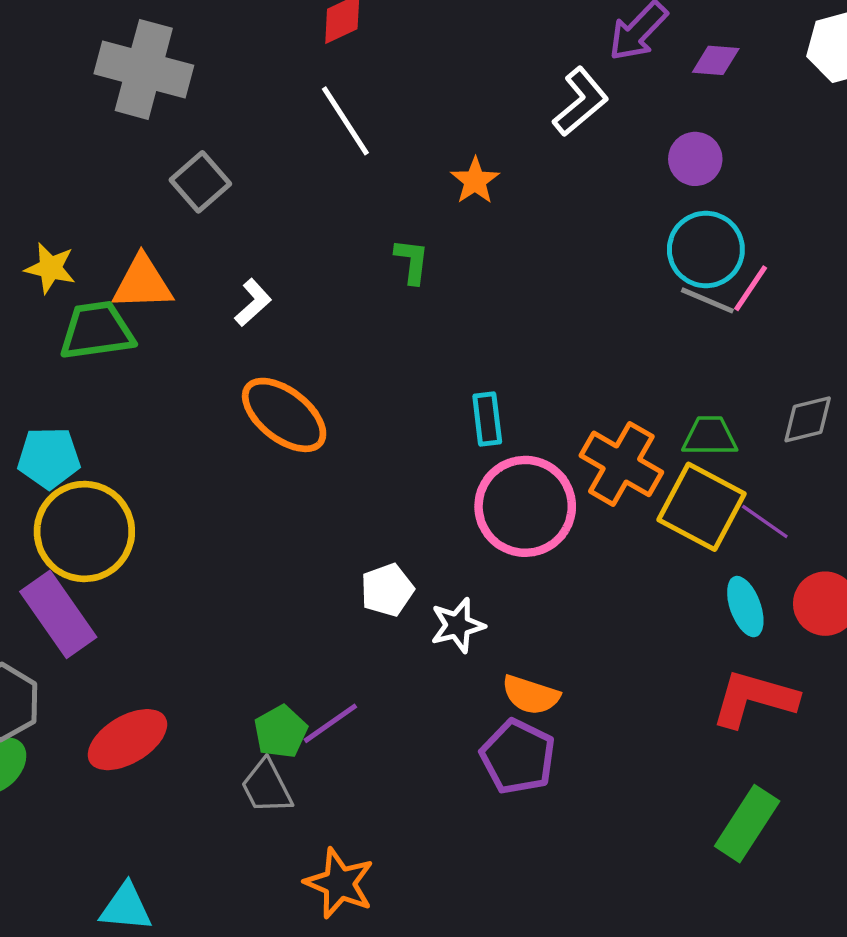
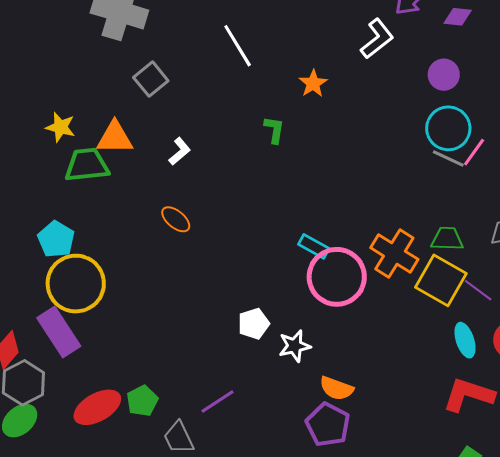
orange ellipse: (284, 415) -> (176, 219), moved, size x0.6
cyan rectangle: (487, 419) -> (314, 246), moved, turned -56
cyan pentagon: (49, 458) -> (56, 239), turned 30
green pentagon: (281, 732) -> (142, 401), moved

